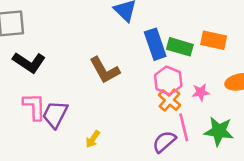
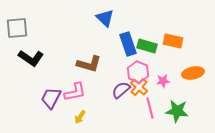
brown L-shape: (104, 70) -> (89, 64), turned -45
pink L-shape: (34, 107) -> (75, 92), moved, turned 80
purple semicircle: (164, 142) -> (121, 90), moved

